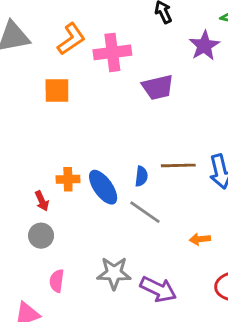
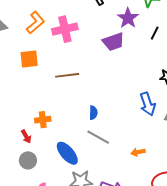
purple trapezoid: (158, 87) -> (113, 42), moved
brown line: (178, 165) -> (67, 75), moved
blue ellipse: (103, 187) -> (67, 153), moved

